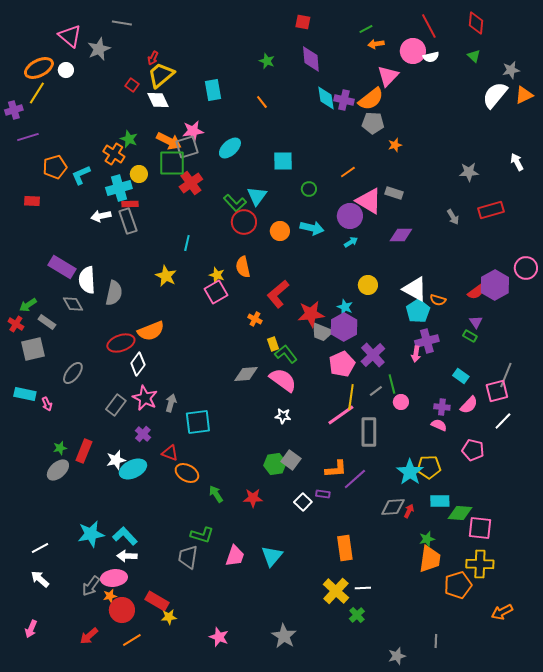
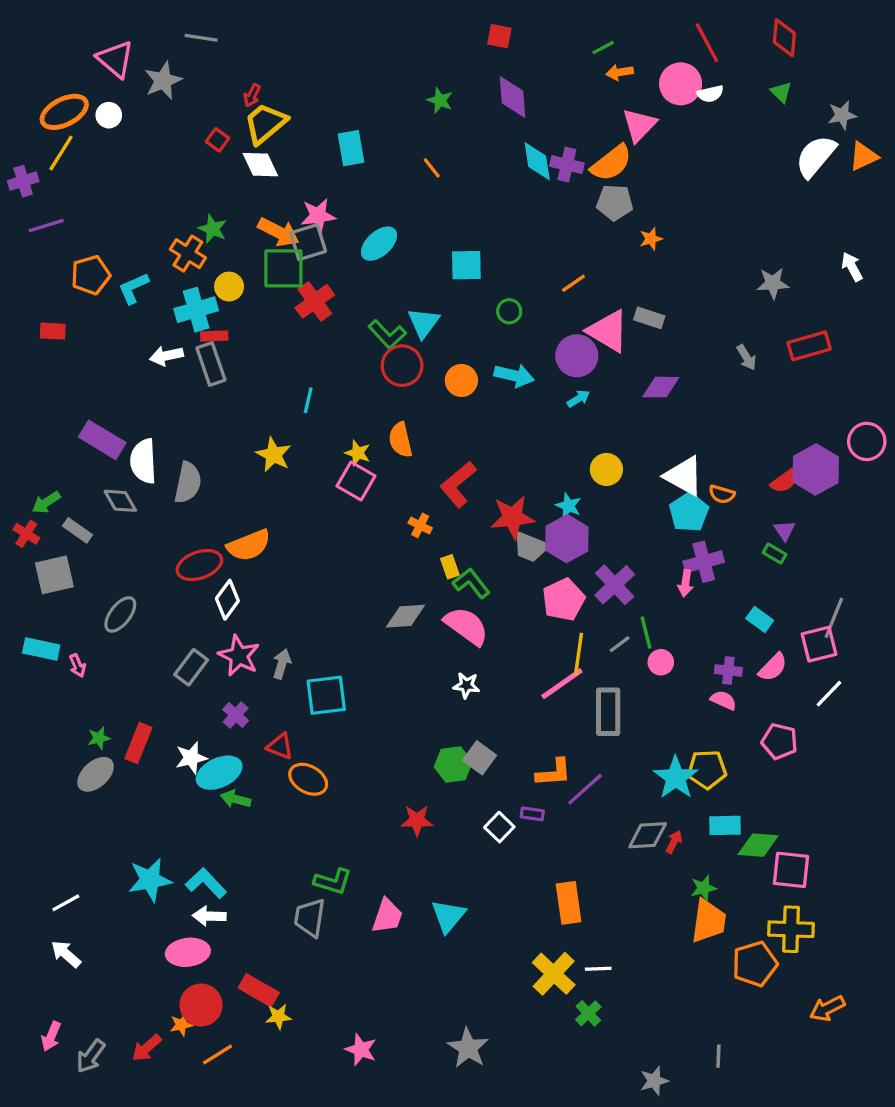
pink square: (216, 292) -> (356, 481), turned -30
green arrow: (216, 494) -> (236, 799), moved, turned -42
gray arrow: (91, 586) -> (91, 1056), moved
orange star: (110, 596) -> (181, 1025), moved

